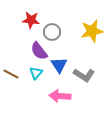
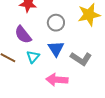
gray circle: (52, 32) -> (56, 23), moved
purple semicircle: (39, 51) -> (23, 35), moved

